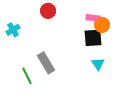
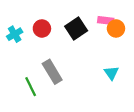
red circle: (48, 11) -> (42, 28), moved
black square: (93, 38) -> (76, 28), moved, turned -30

